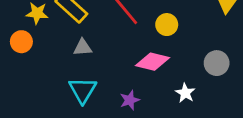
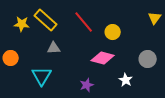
orange circle: (21, 42) -> (11, 58), moved
cyan triangle: (83, 90) -> (42, 76), moved

